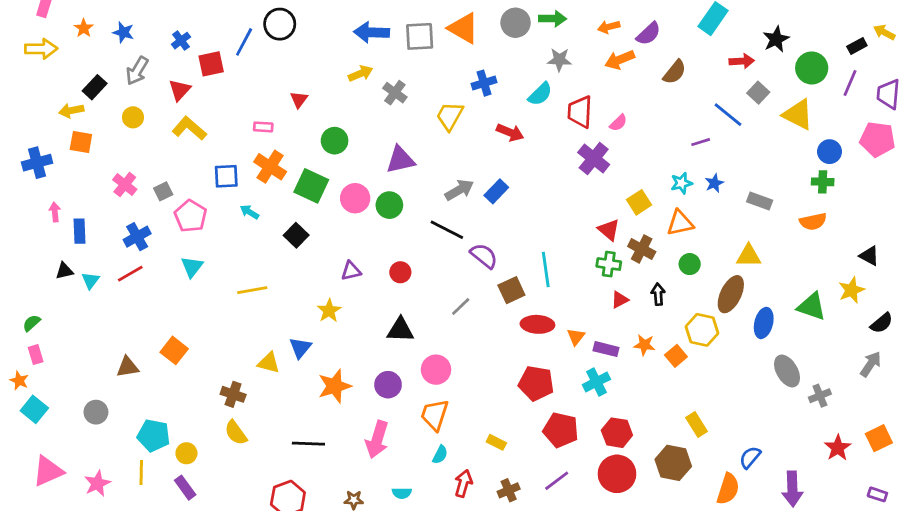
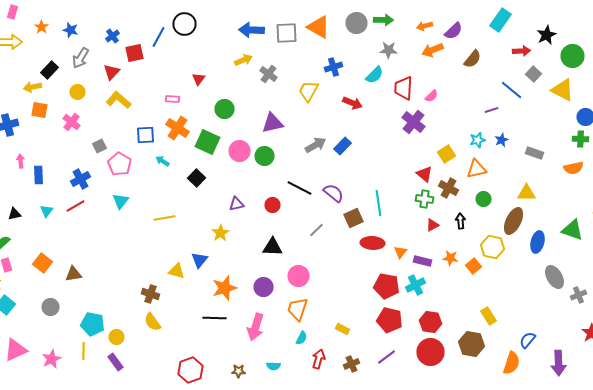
pink cross: (125, 185) -> (72, 122), moved
black line: (447, 230) -> (300, 188), moved
black triangle: (64, 271) -> (14, 214), moved
orange square: (174, 350) -> (42, 263), moved
red pentagon: (536, 383) -> (386, 286), moved
black line: (308, 444) -> (214, 318), moved

